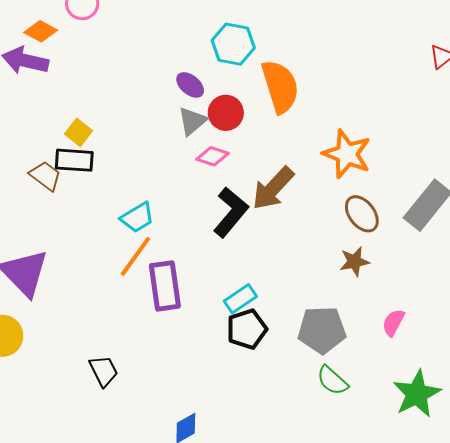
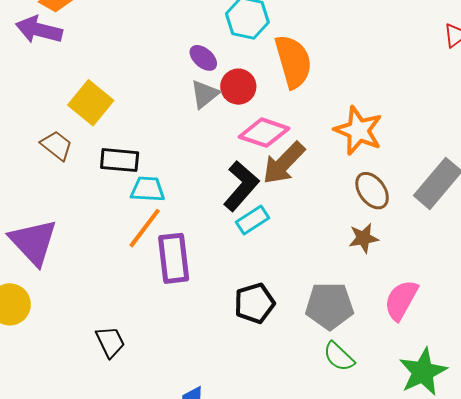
yellow square: (79, 132) -> (91, 103), size x1.6
pink diamond: (213, 156) -> (264, 133), moved, size x1.5
black rectangle: (74, 160) -> (120, 160), moved
cyan trapezoid: (137, 217) -> (148, 189), turned -147
cyan rectangle: (240, 299) -> (253, 220), moved
pink semicircle: (393, 323) -> (401, 300), size x1.5

